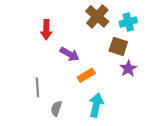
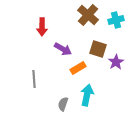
brown square: (118, 46) -> (98, 49), moved
gray semicircle: (56, 108) -> (63, 104), moved

